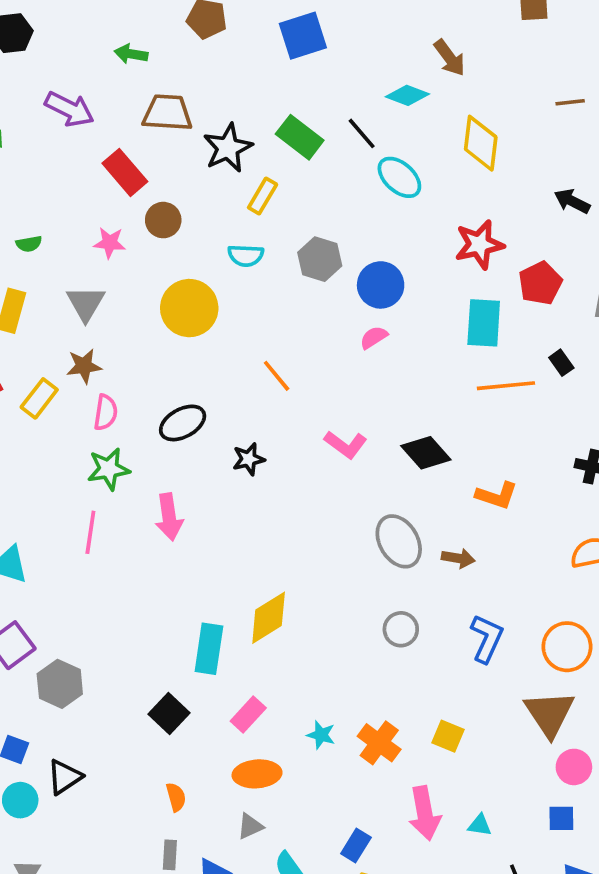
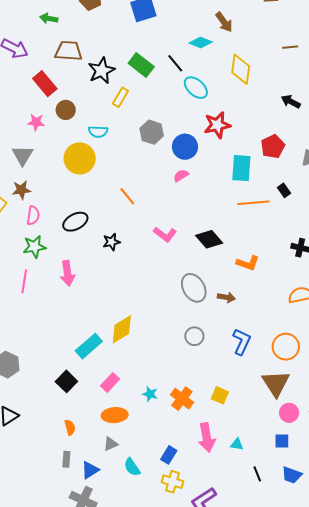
red star: (479, 244) -> (217, 125), moved
cyan semicircle: (246, 255) -> (98, 132), moved
cyan rectangle: (209, 649) -> (89, 346), turned 40

